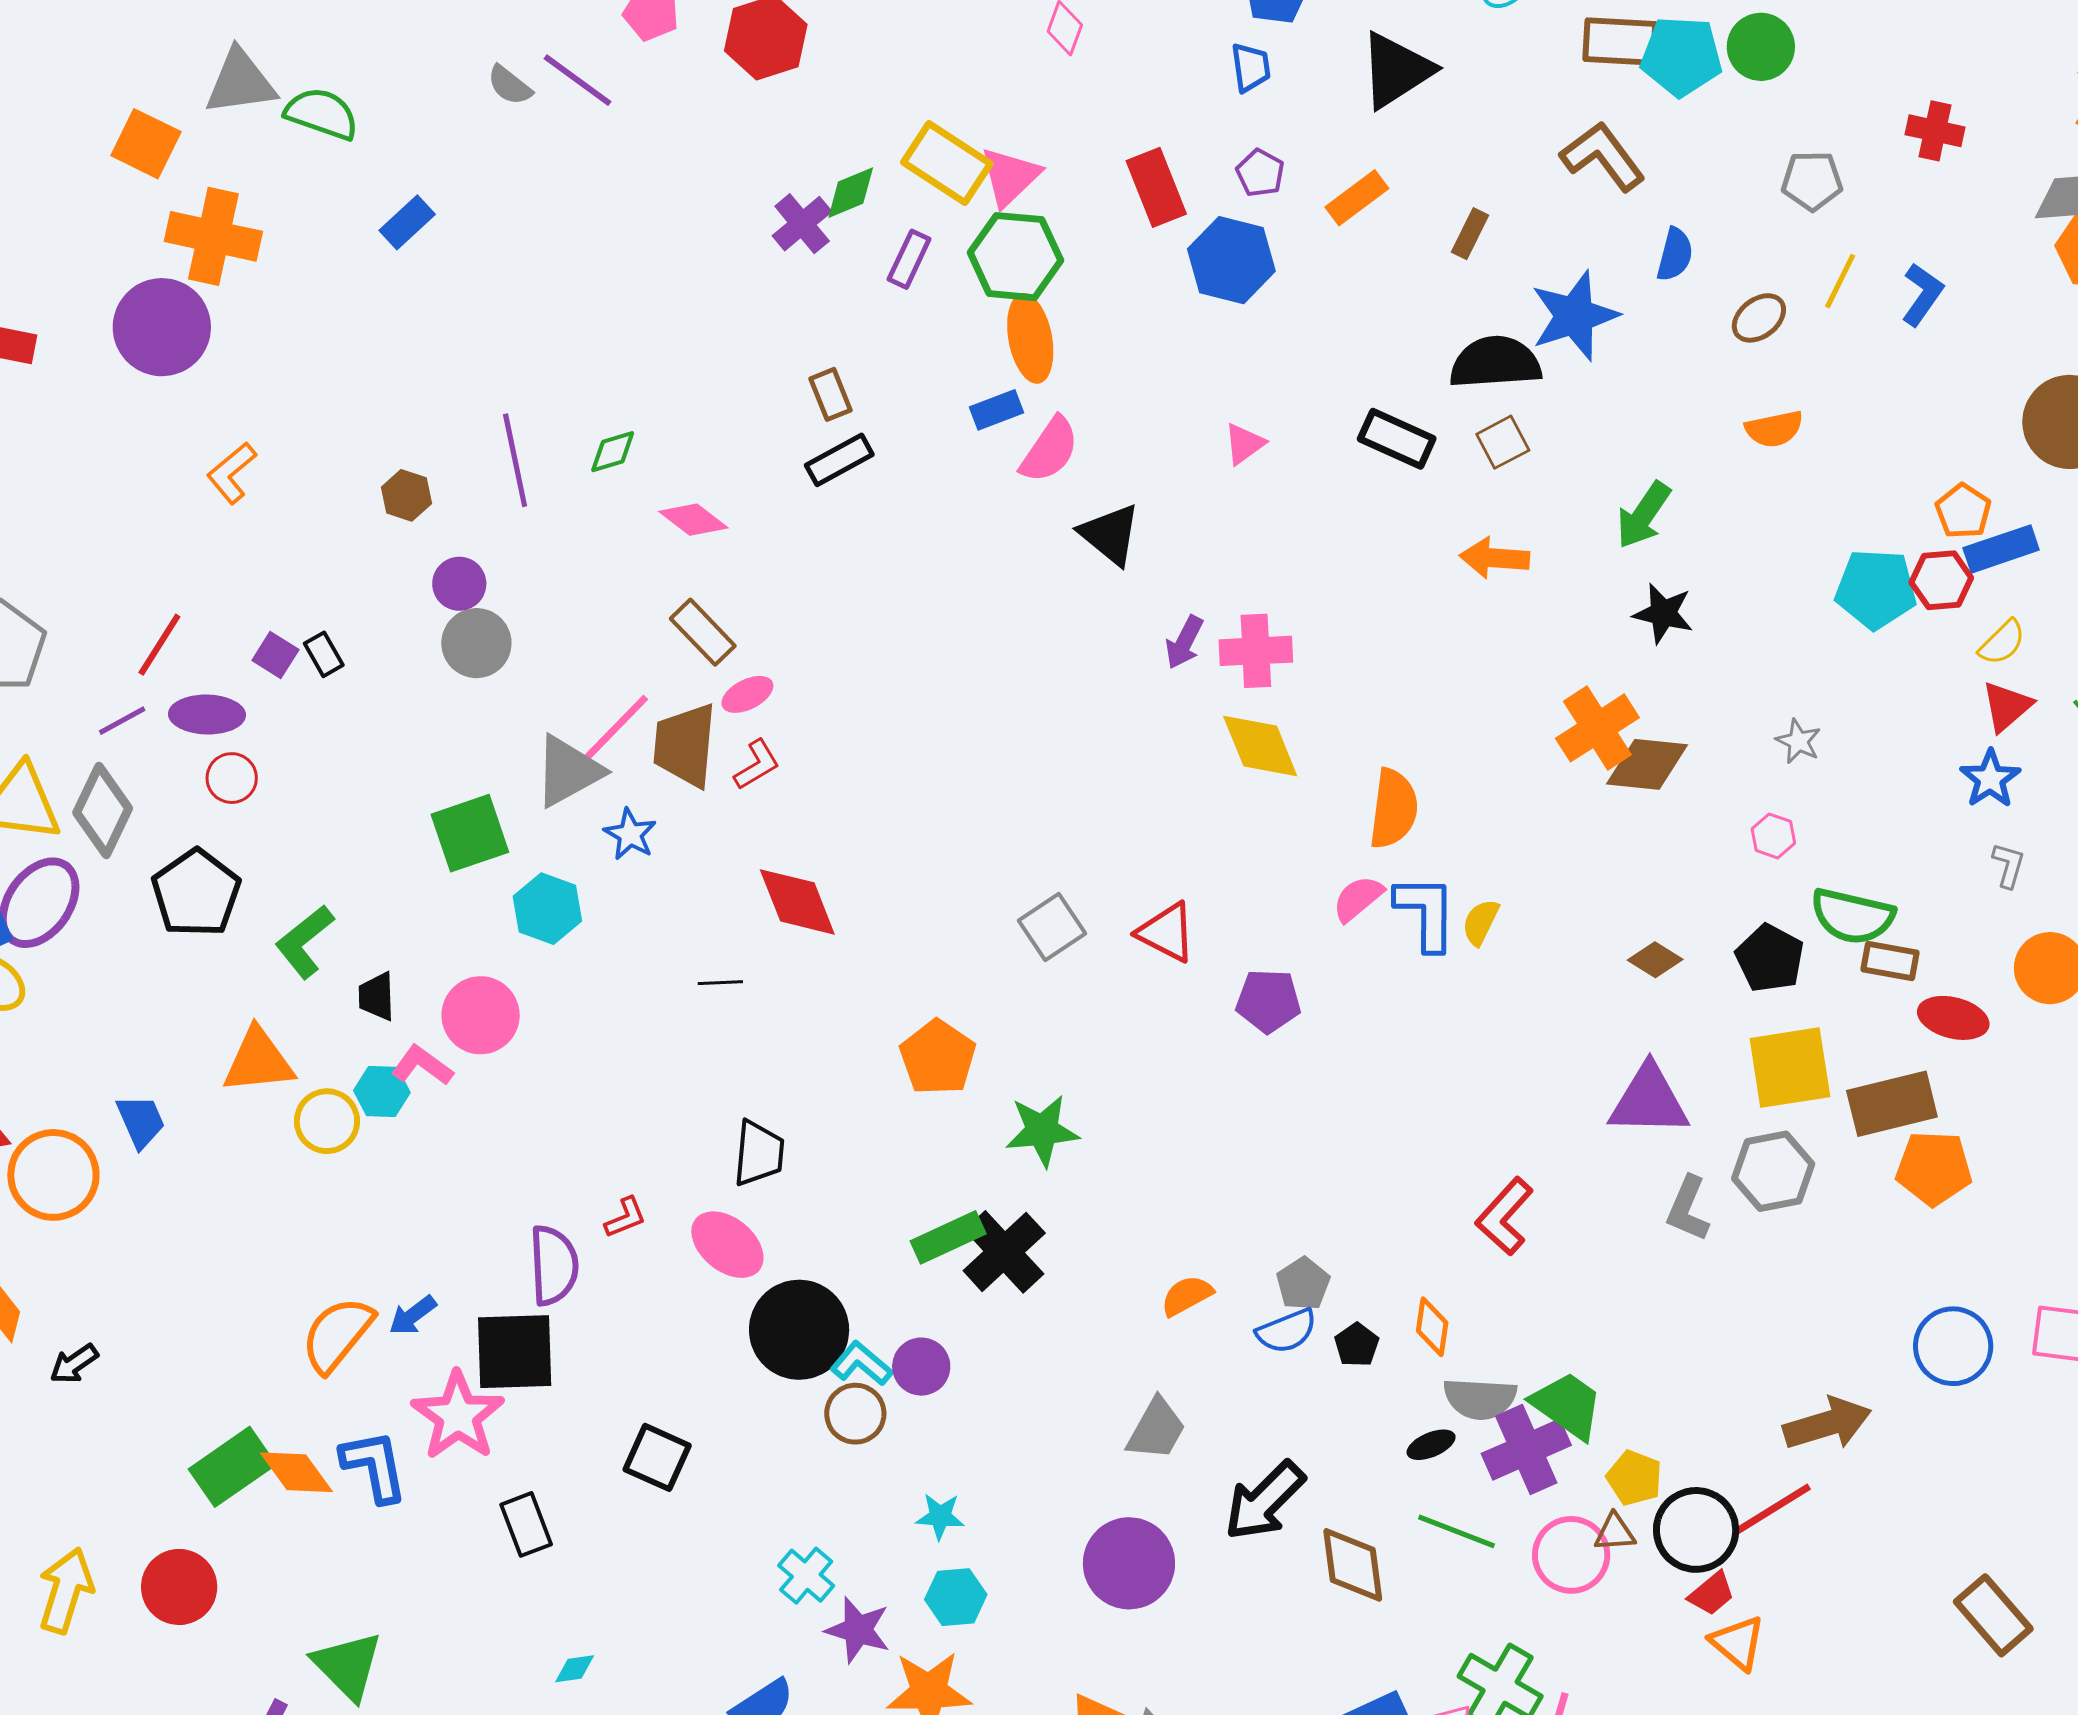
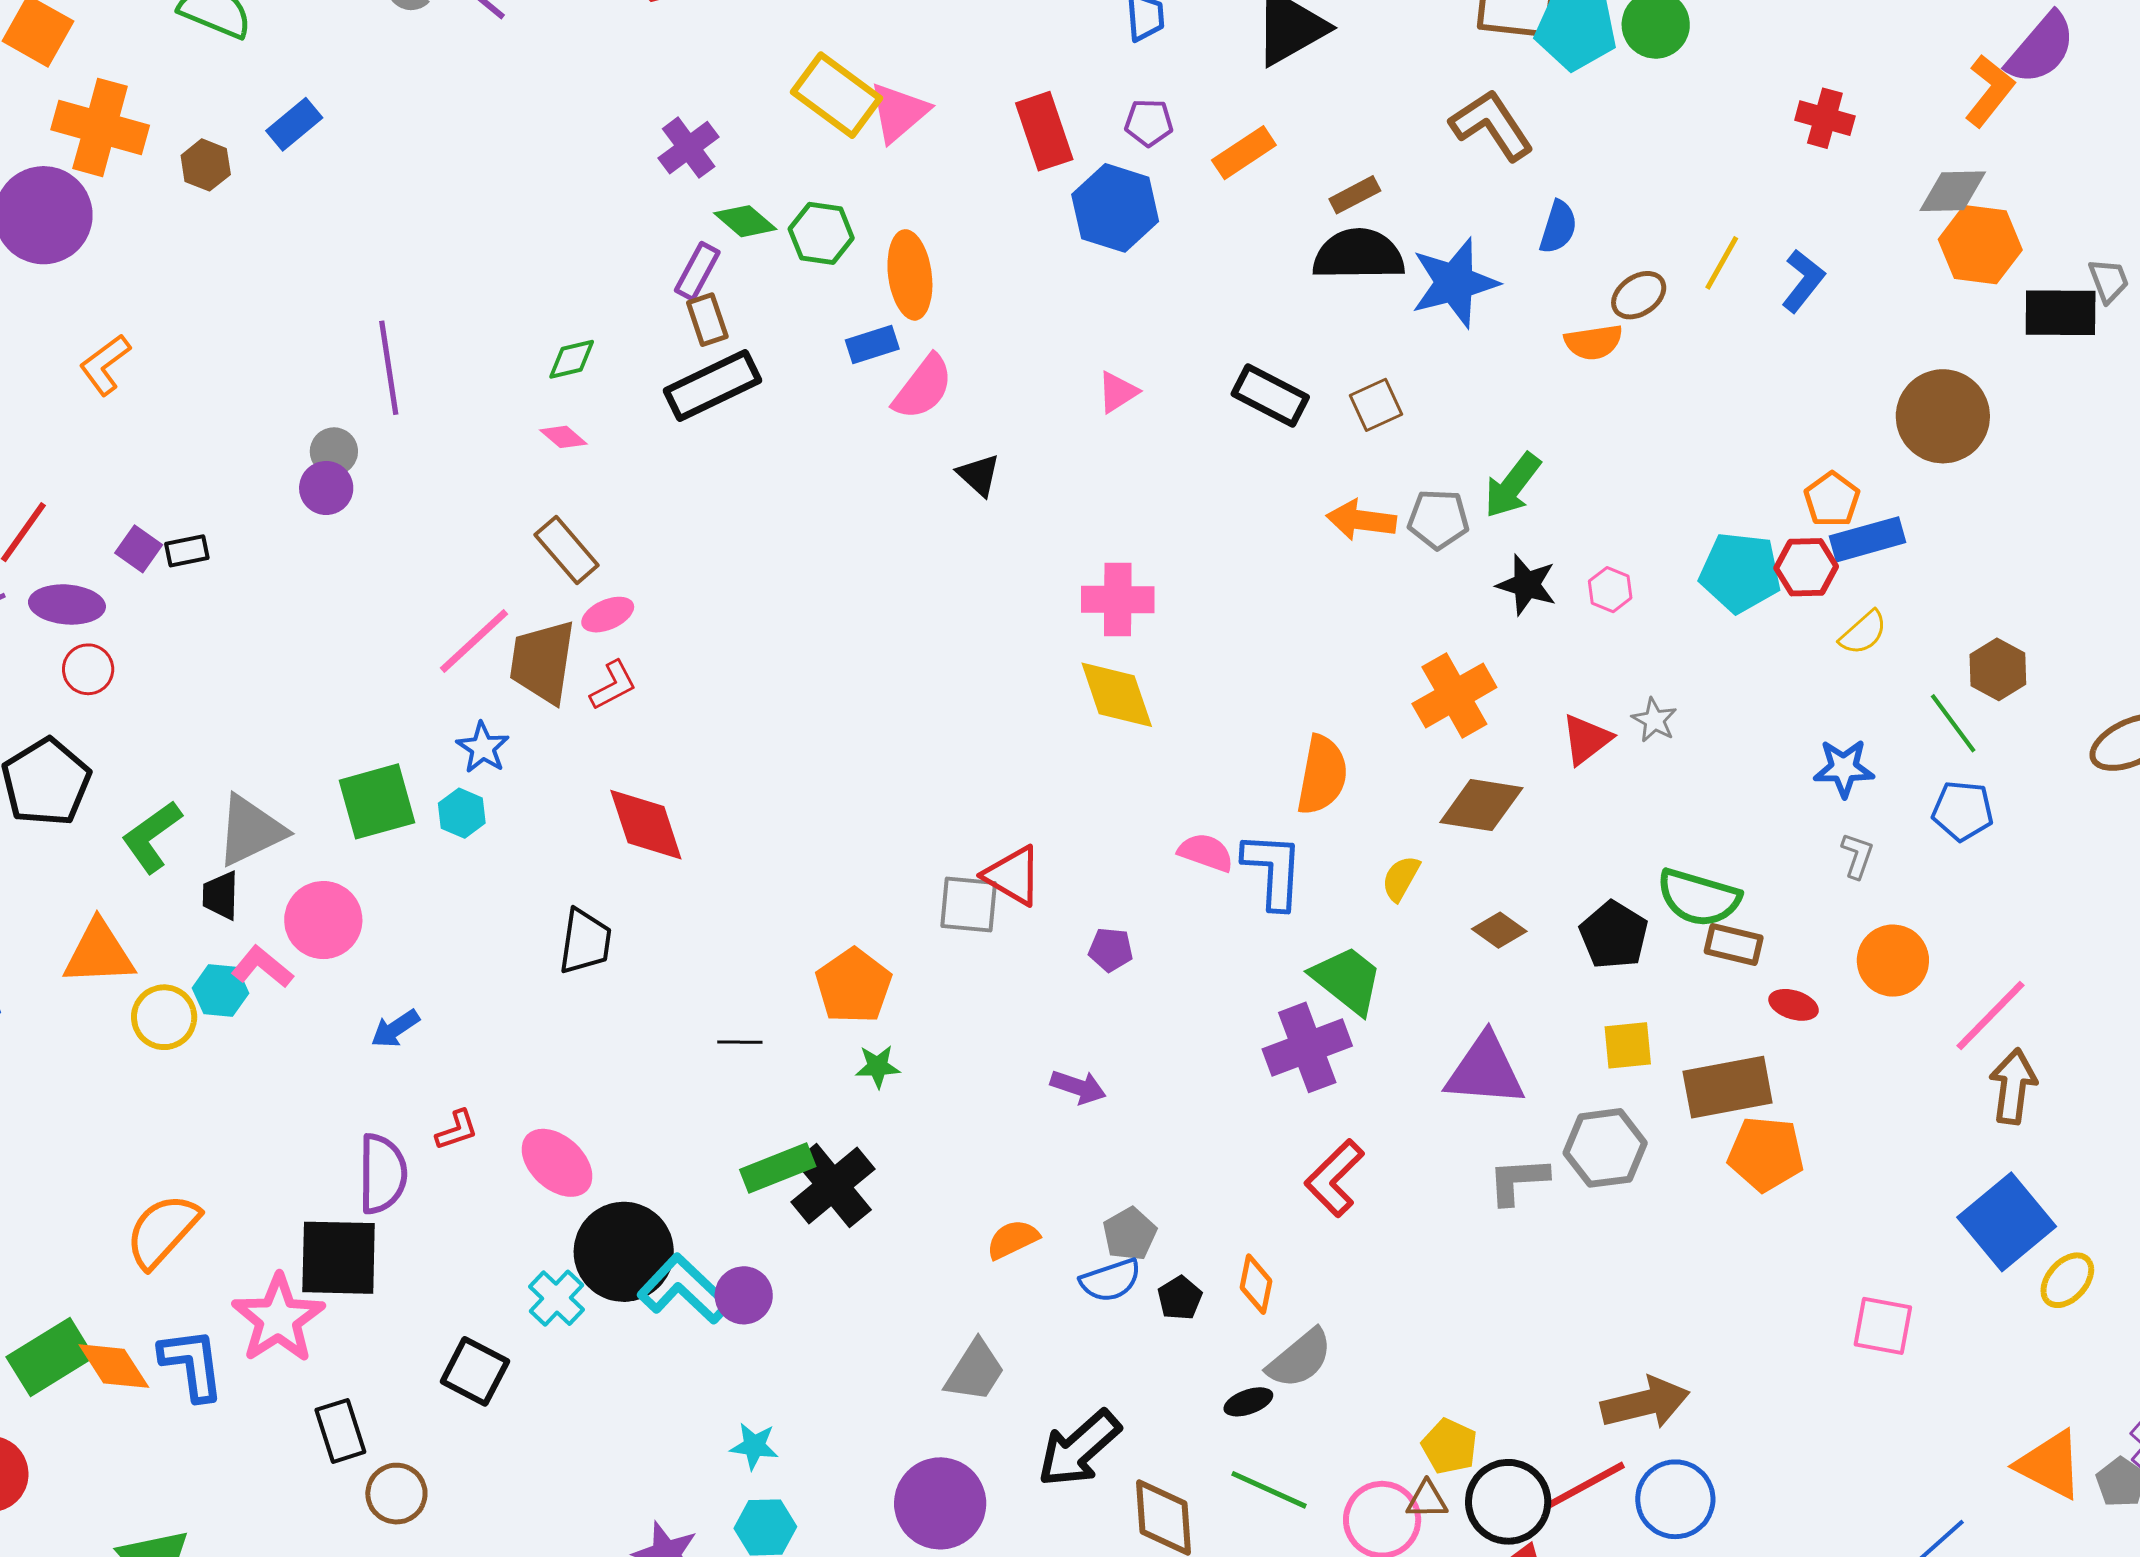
purple pentagon: (1260, 173) -> (1149, 123), turned -30
gray pentagon: (1812, 181) -> (1438, 519), moved
green diamond: (851, 193) -> (745, 221), moved, turned 60
brown rectangle: (1470, 234) -> (1355, 195), turned 33
green hexagon: (1015, 257) -> (821, 233), moved, size x0.7
purple rectangle: (909, 259) -> (697, 271), moved
black semicircle: (1495, 362) -> (1359, 255), moved
orange semicircle: (1774, 429) -> (1594, 342), moved
green diamond: (613, 452) -> (572, 359), moved
black rectangle: (839, 460) -> (712, 386), size x1.4
brown hexagon: (406, 495) -> (206, 165), moved
pink diamond: (693, 520) -> (563, 437), size x0.7
black triangle: (1110, 534) -> (979, 475), size x0.7
purple arrow: (1184, 642) -> (1078, 1087), moved, turned -102
gray circle: (476, 643) -> (334, 451), moved, size x0.7
black rectangle: (324, 654) -> (187, 551), turned -75
red triangle: (2007, 706) -> (1586, 739), moved
brown diamond: (1647, 764) -> (1481, 805), moved
gray triangle: (568, 771) -> (251, 830), moved
blue star: (1990, 779) -> (1844, 768), turned 30
orange semicircle: (1393, 809) -> (1322, 775), moved
green square: (470, 833) -> (377, 801), moved
pink hexagon: (1773, 836) -> (1610, 590), moved
pink semicircle: (1358, 899) -> (1206, 852), turned 56
cyan hexagon: (547, 909) -> (462, 813), moved, size x0.7
yellow semicircle: (1481, 922) -> (1401, 878), moved
gray square: (1052, 927) -> (969, 904), moved, turned 36
black line: (720, 983) -> (740, 1042), moved
purple pentagon: (1268, 1001) -> (1111, 950), size x0.7
red ellipse: (1953, 1018) -> (1794, 1005), size x0.7
orange pentagon: (938, 1057) -> (853, 986), moved
yellow square: (1790, 1068) -> (1628, 1045), size x0.6
green star: (1042, 1131) -> (878, 1067), size x0.6
black trapezoid: (759, 1153) -> (585, 942), moved
gray L-shape: (1688, 1209) -> (1518, 1181), turned 60
blue arrow: (413, 1315) -> (395, 1029), moved
blue circle: (1953, 1346) -> (1675, 1499), moved
cyan L-shape: (861, 1364) -> (684, 1289), size x1.5
gray semicircle: (1480, 1399) -> (1300, 1359), turned -46
green trapezoid: (1567, 1405) -> (1347, 980), moved
brown circle: (855, 1414) -> (396, 1494), moved
purple cross: (1526, 1449) -> (1307, 1047), moved
cyan cross: (806, 1576) -> (556, 1298), moved

